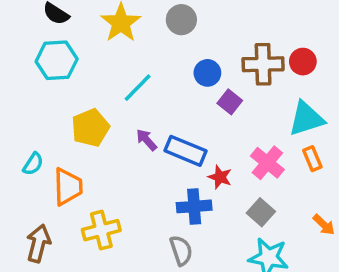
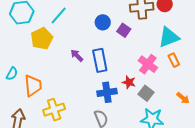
blue circle: (207, 73) -> (103, 22), moved
cyan line: (138, 88) -> (59, 16), moved
yellow pentagon: (90, 128) -> (42, 39), moved
blue rectangle: (185, 151) -> (100, 60), turned 60
red star: (220, 177) -> (129, 82), moved

